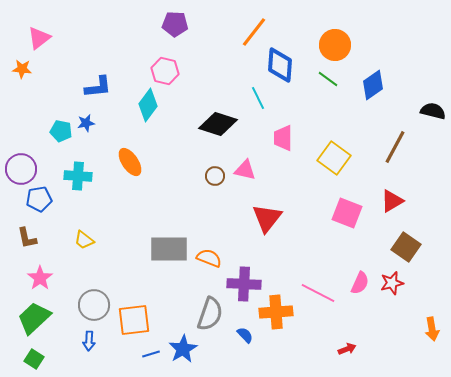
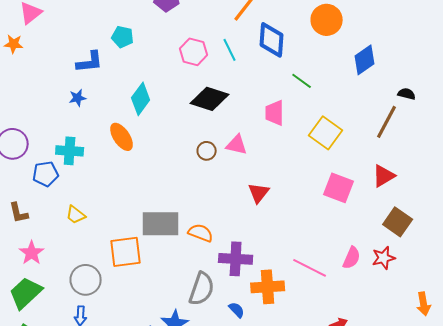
pink hexagon: (165, 71) -> (194, 52), moved
green line: (328, 79) -> (302, 81), moved
cyan line: (258, 98) -> (230, 50), moved
cyan diamond: (148, 105) -> (141, 99), moved
black semicircle: (433, 111) -> (407, 94), moved, size x0.7
cyan pentagon: (61, 131) -> (123, 37), moved
blue pentagon: (39, 199) -> (46, 174), moved
red triangle: (267, 218) -> (259, 193), size x0.7
orange square: (134, 320) -> (126, 252), moved

